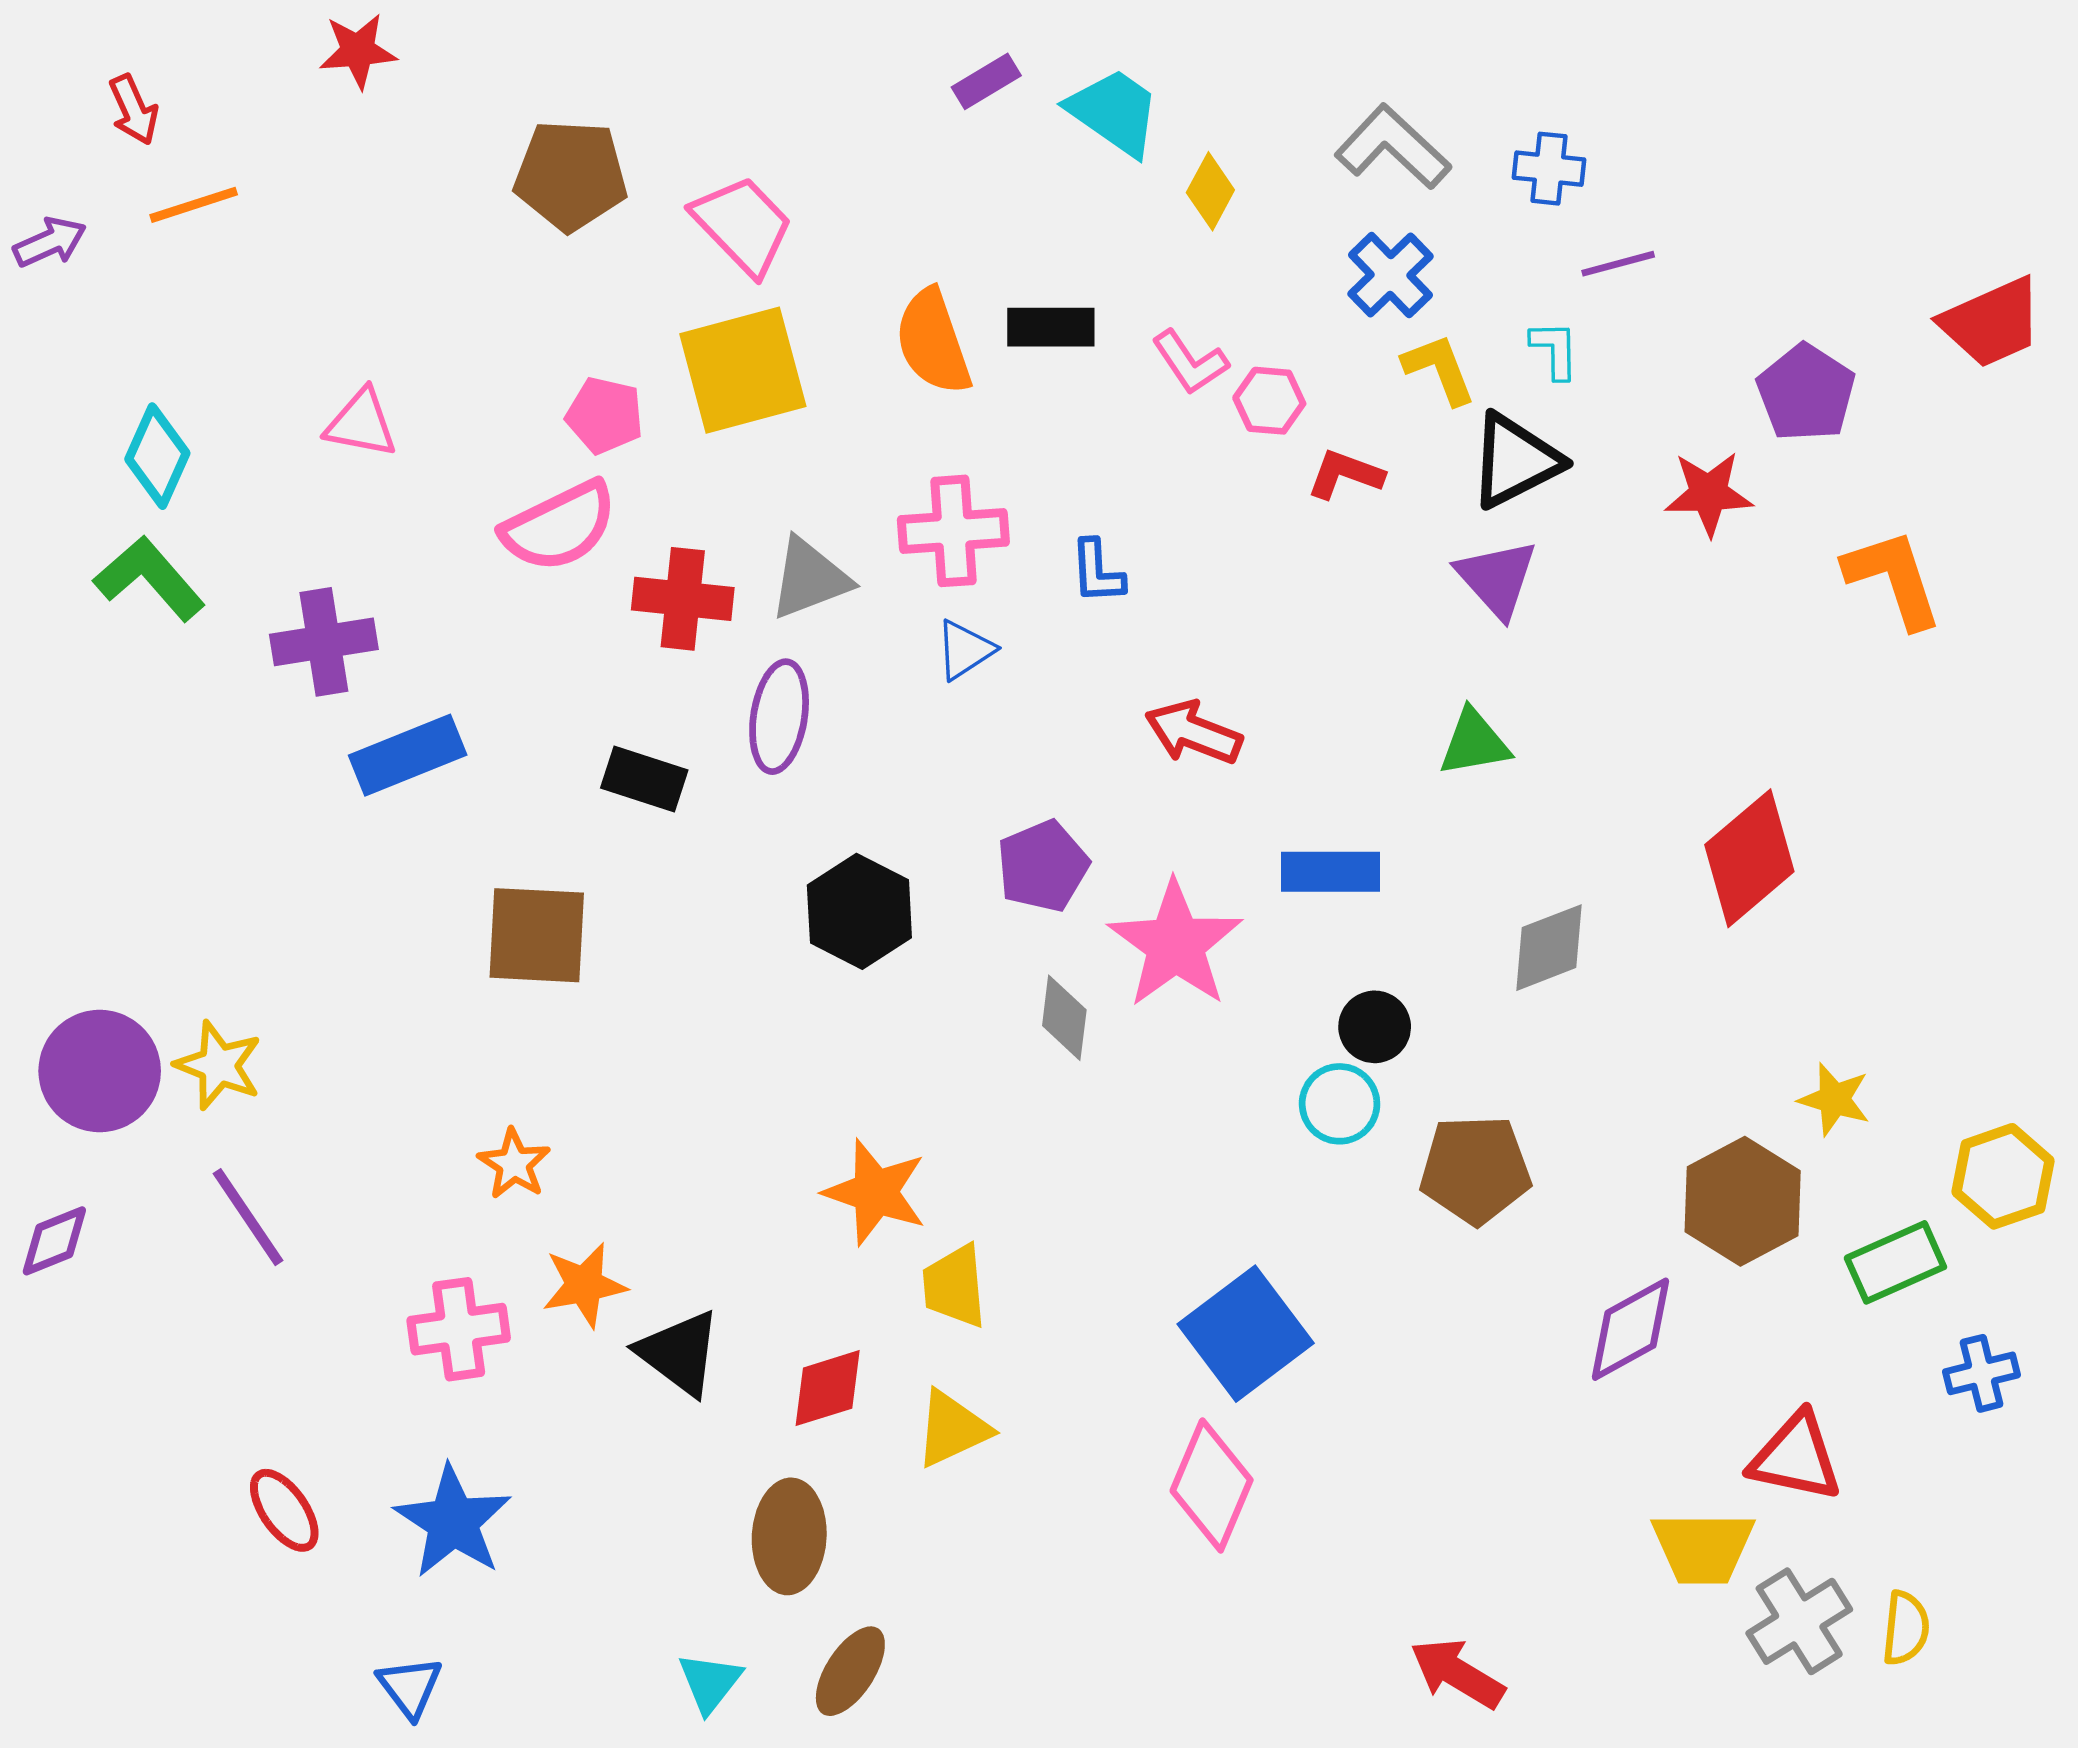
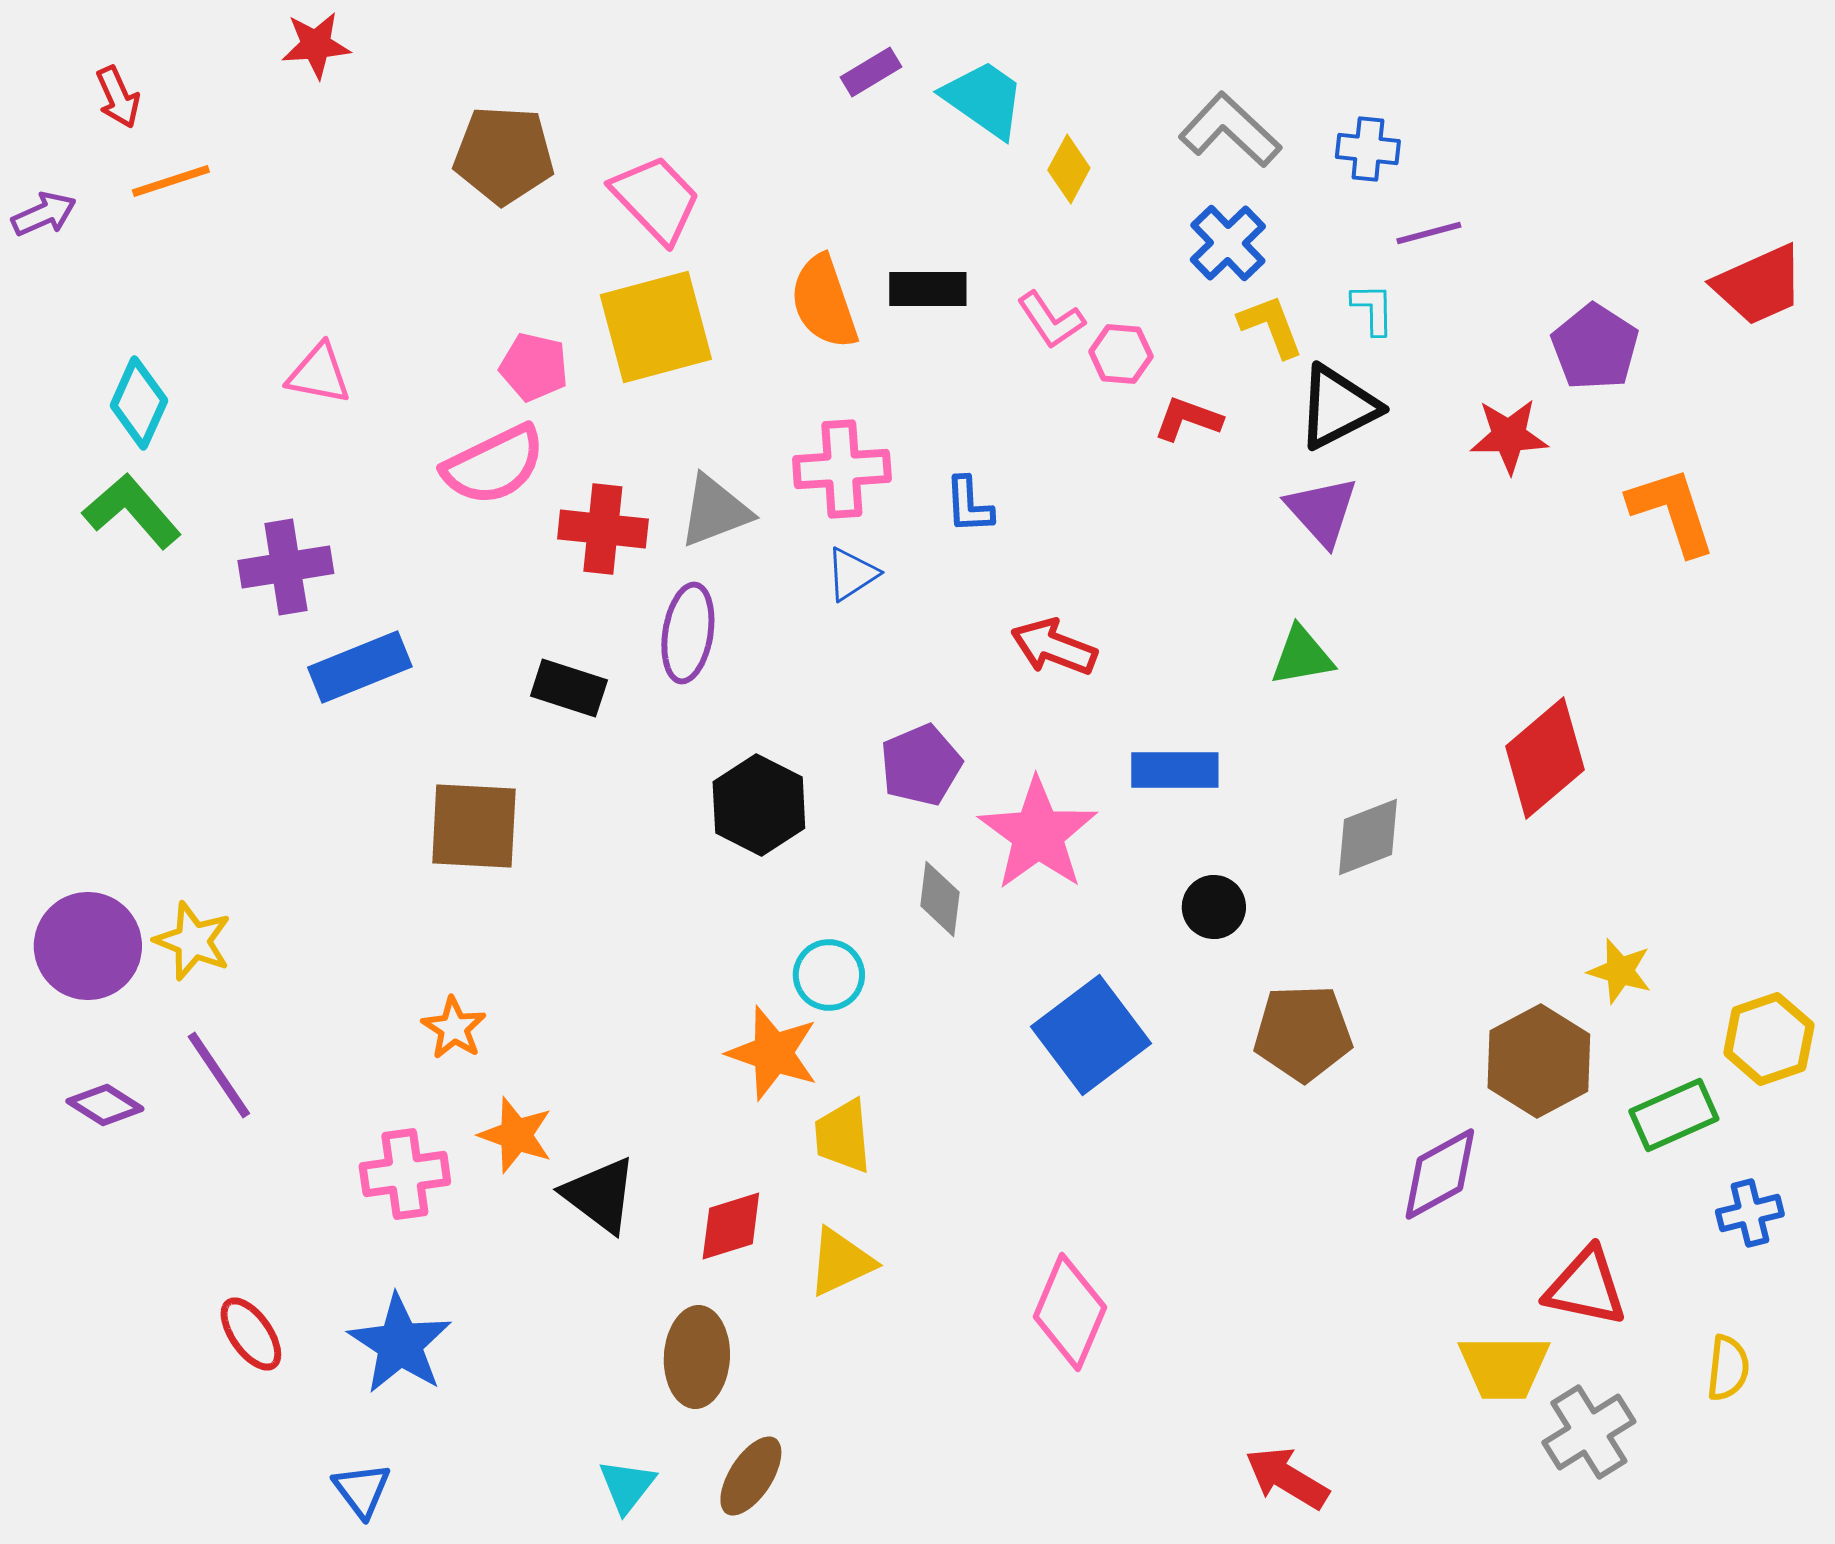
cyan circle: (1340, 1104) -> (829, 975), moved
purple diamond: (54, 1241) -> (105, 1105), moved, turned 54
orange star: (584, 1285) -> (516, 1135), turned 30
blue square: (1246, 1334) -> (1091, 1035), moved
yellow semicircle: (1906, 1628) -> (1728, 1368), moved

